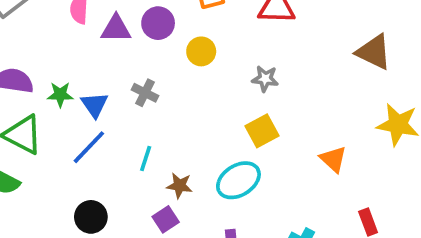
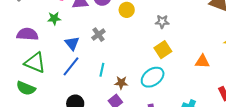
gray cross: (145, 93) -> (98, 35), turned 32
green star: (60, 95) -> (54, 18), moved
orange triangle: (333, 159) -> (202, 61), turned -35

